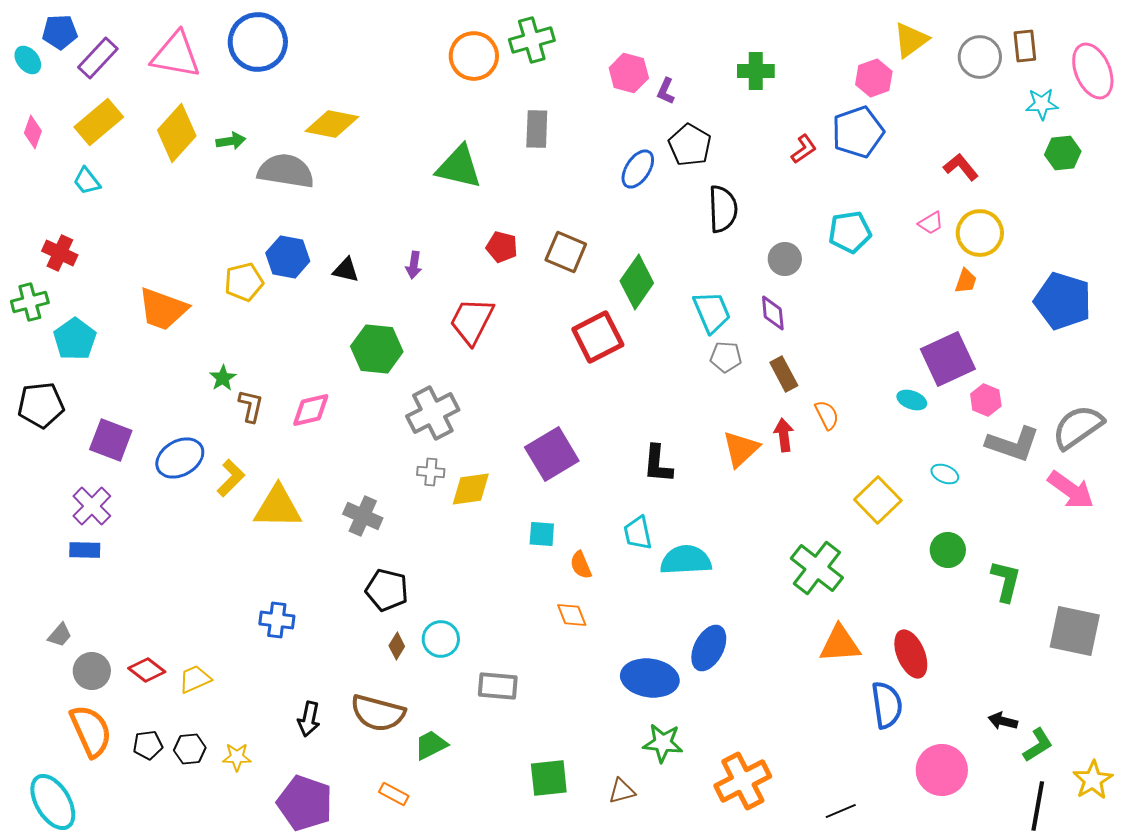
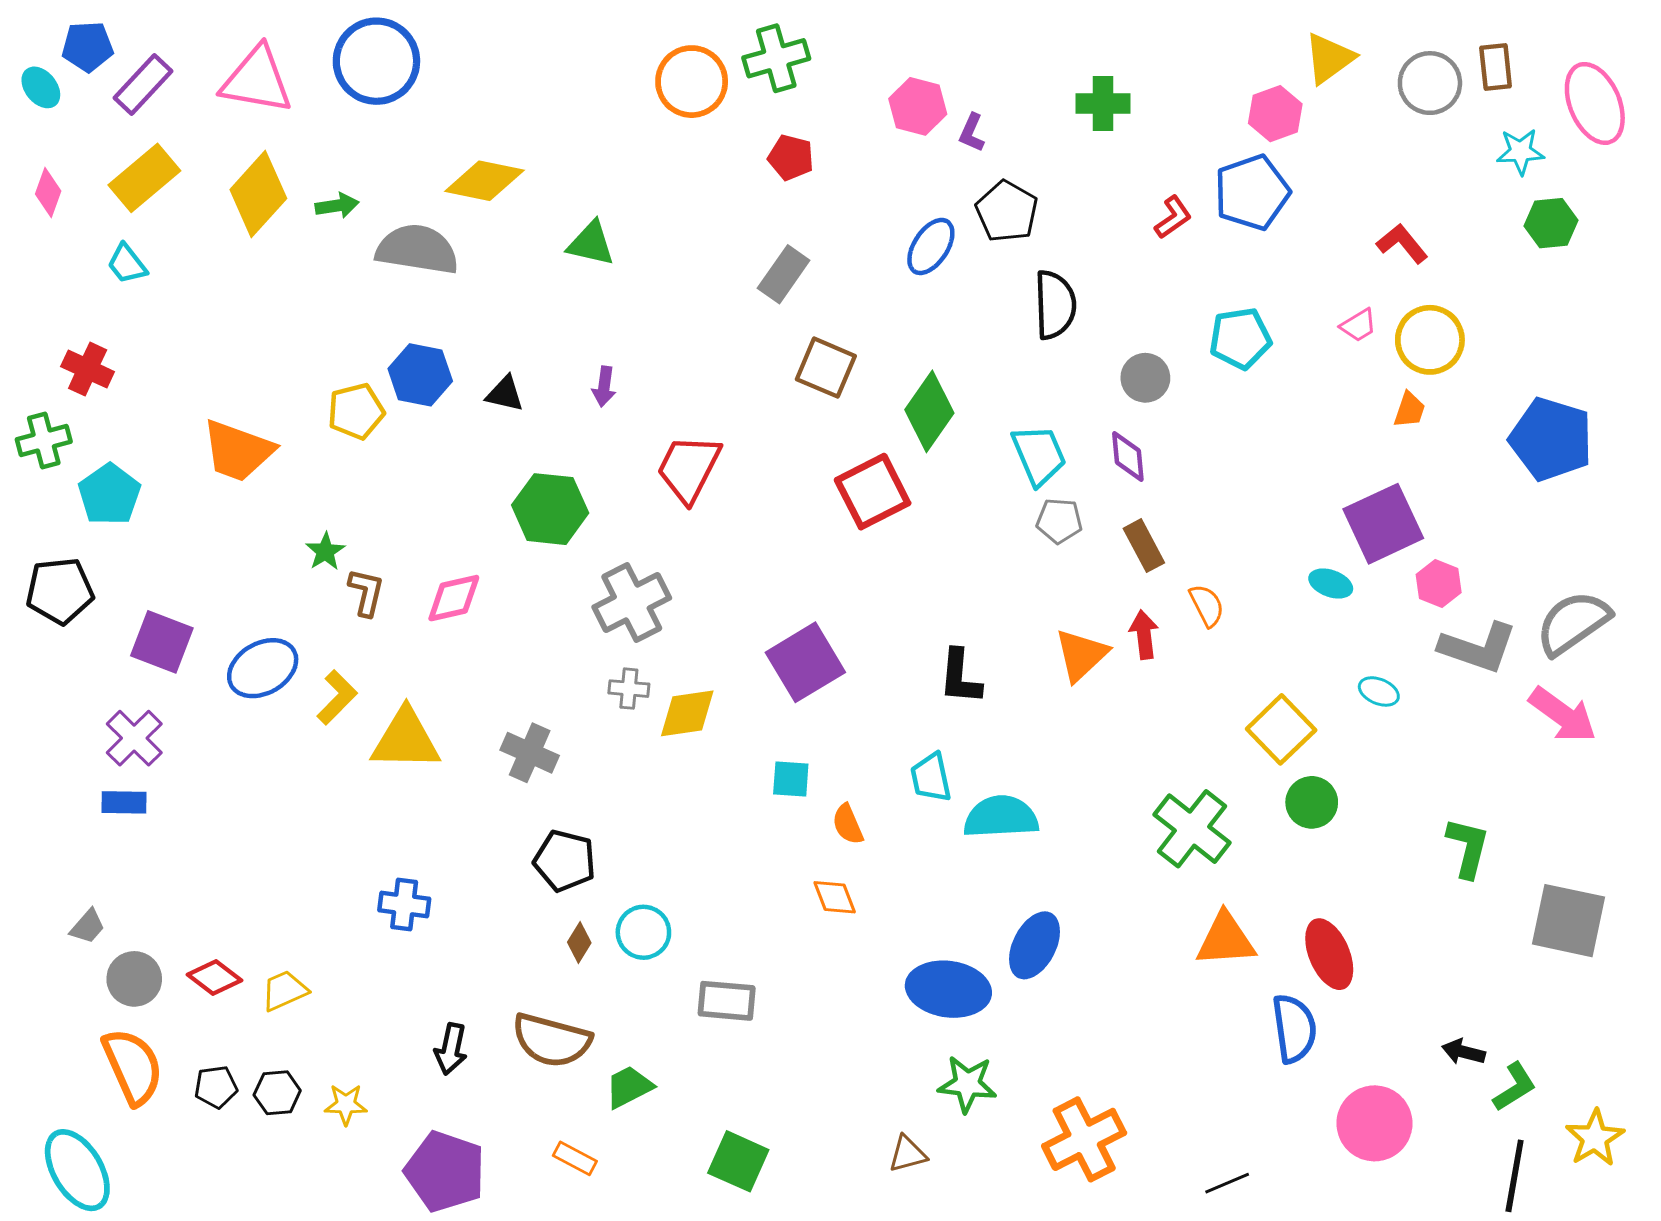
gray rectangle: (537, 129) -> (784, 274), moved, turned 33
green triangle: (459, 167) -> (591, 244), moved, size x0.7
red pentagon: (502, 247) -> (791, 157), moved
green circle: (948, 550) -> (1312, 802), moved
green square: (549, 778) -> (738, 1161), moved, turned 30

